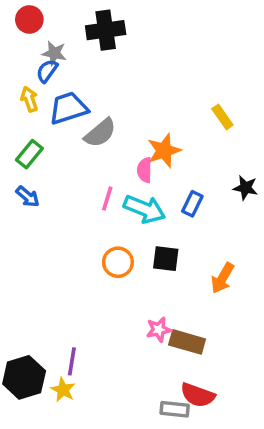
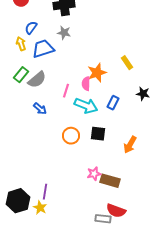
gray star: (54, 53) -> (64, 33), moved
yellow rectangle: (222, 117) -> (127, 63), moved
gray semicircle: (100, 133) -> (37, 80), moved
blue arrow: (28, 197) -> (40, 109), moved
pink line: (107, 198) -> (66, 91), moved

